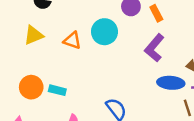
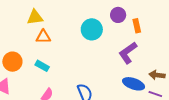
orange triangle: (72, 40) -> (43, 37), moved, turned -35
orange circle: (31, 87) -> (12, 62), moved

